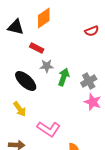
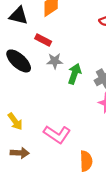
black ellipse: (26, 81) -> (19, 61), moved
yellow arrow: (20, 109) -> (15, 121), moved

